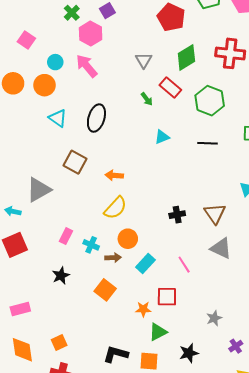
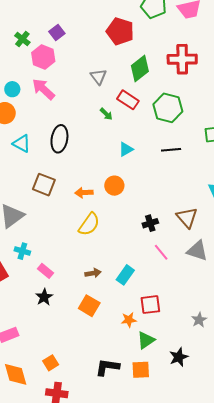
pink rectangle: (66, 236) -> (46, 271), moved, turned -70
orange circle: (128, 239) -> (114, 186), moved
cyan cross: (91, 245) -> (22, 251), moved
pink line: (184, 265) -> (161, 252), moved

